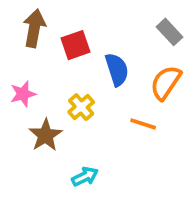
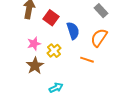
red square: (76, 45) -> (51, 18), turned -35
pink star: (23, 94) -> (34, 44), moved

